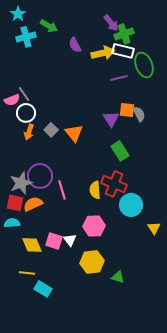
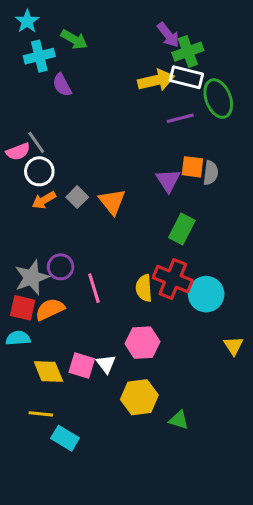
purple semicircle: (75, 45) -> (62, 85), moved
gray semicircle: (139, 114) -> (211, 173), turned 35
orange arrow: (29, 132) -> (44, 200), turned 42
green rectangle: (120, 151) -> (182, 229), turned 60
purple circle: (40, 176) -> (61, 267), size x0.7
cyan circle: (131, 205) -> (206, 294), moved

